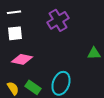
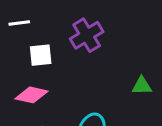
white square: (15, 33) -> (41, 55), moved

